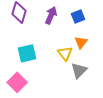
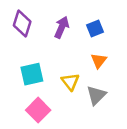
yellow triangle: (65, 53) -> (70, 82), moved
pink square: (17, 82) -> (38, 110), moved

